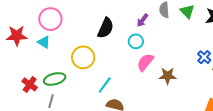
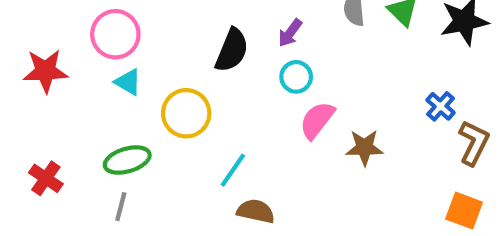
purple arrow: (142, 20) -> (290, 33), moved
cyan triangle: (44, 42) -> (128, 82), moved
red cross: (30, 84) -> (46, 178), moved

